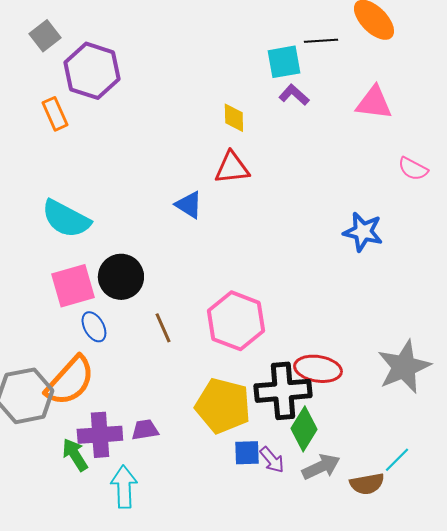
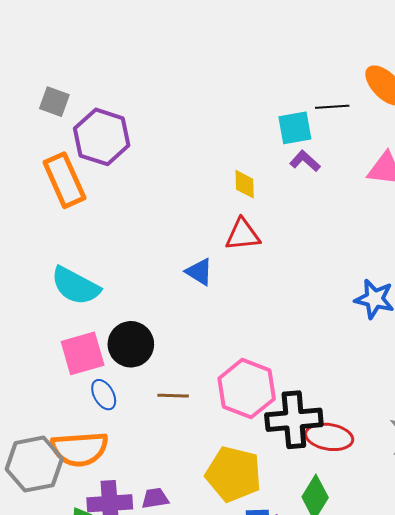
gray square: (45, 36) -> (54, 102), turned -32
orange rectangle: (55, 114) -> (64, 180), size x1.6
brown line: (163, 328) -> (173, 396), turned -64
orange semicircle: (70, 381) -> (80, 449), turned 44
black cross: (283, 391) -> (294, 420), moved

